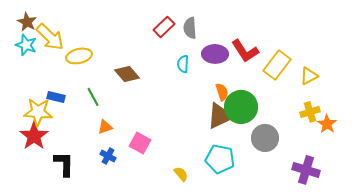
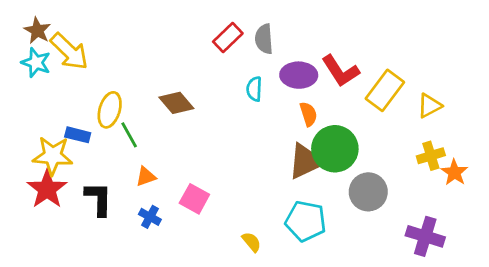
yellow ellipse: (79, 56) -> (110, 110), moved, turned -60
orange semicircle: (222, 92) -> (308, 114), moved
black L-shape: (64, 164) -> (99, 199), moved

